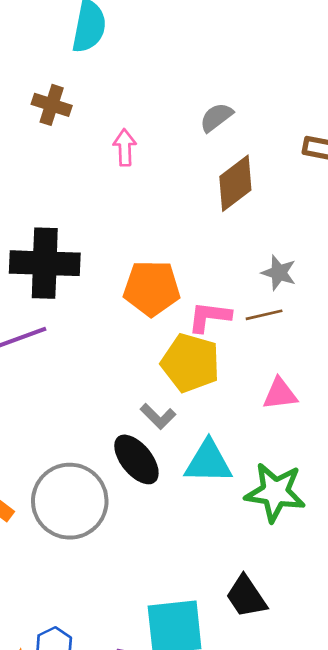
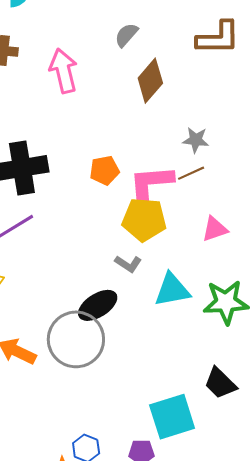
pink arrow: (125, 147) -> (63, 71), size x1.6
orange pentagon: (152, 288) -> (104, 170), size x0.7
pink L-shape: (209, 317) -> (151, 183), size x1.4
black ellipse: (136, 459) -> (98, 305), moved, turned -72

